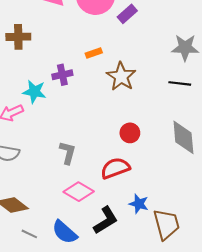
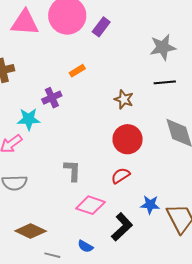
brown star: (121, 77) -> (124, 99), moved, size x0.7
red circle: (130, 133) -> (128, 139), size x1.5
red semicircle: (115, 168) -> (121, 176), size x0.7
blue semicircle: (65, 232) -> (85, 246), size x0.6

